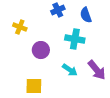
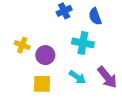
yellow cross: (20, 27) -> (22, 45), moved
yellow square: (34, 86) -> (42, 84), moved

